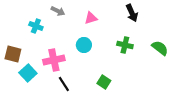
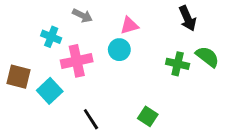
cyan circle: (84, 45) -> (119, 50), moved
green semicircle: (160, 48) -> (207, 57), moved
pink cross: (54, 60) -> (77, 61), moved
cyan square: (28, 73) -> (50, 91), moved

